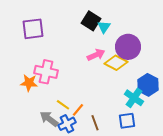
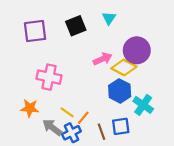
black square: (91, 21) -> (76, 26), moved, turned 36
cyan triangle: (104, 27) -> (109, 18), moved
orange star: (29, 83) -> (30, 108), moved
blue hexagon: (148, 85) -> (120, 91), moved
blue square: (127, 121) -> (121, 126), moved

